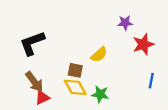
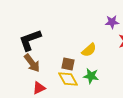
brown arrow: (34, 82) -> (32, 63), moved
green star: (100, 94) -> (91, 76), moved

